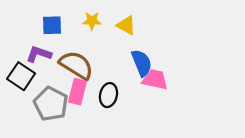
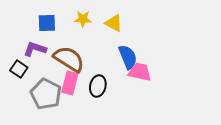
black square: (21, 76) -> (19, 69), size x0.7

